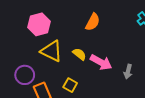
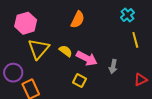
yellow triangle: (51, 51) -> (39, 49), turned 45
yellow square: (70, 85) -> (80, 81), moved

